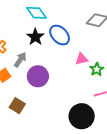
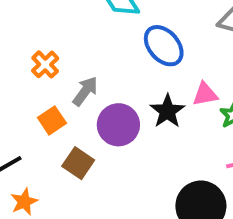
black star: (35, 37) -> (167, 111), moved
brown square: (17, 106) -> (78, 163), moved

